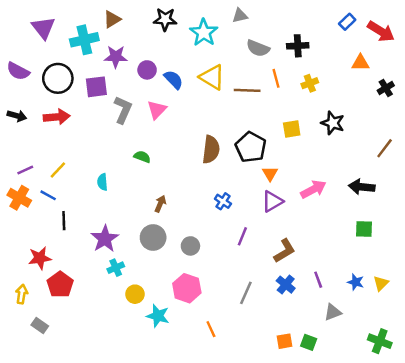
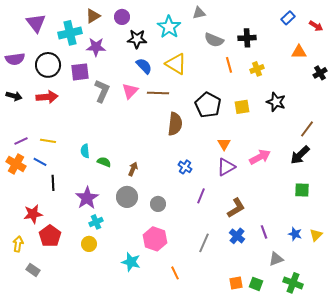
black star: (165, 19) -> (137, 39), moved
red arrow: (381, 31) -> (316, 26), size x0.6
purple circle: (147, 70) -> (122, 17), moved
purple semicircle: (18, 71) -> (15, 59), turned -36
brown line: (247, 90) -> (158, 93), moved
black pentagon: (251, 147) -> (208, 105), moved
brown line: (385, 148) -> (307, 129), moved
green semicircle: (142, 157) -> (104, 162), moved
yellow line: (58, 170) -> (48, 141), turned 56
black arrow: (362, 187) -> (300, 155), turned -50
yellow circle: (135, 294) -> (89, 244), moved
green cross: (380, 341) -> (293, 283), moved

